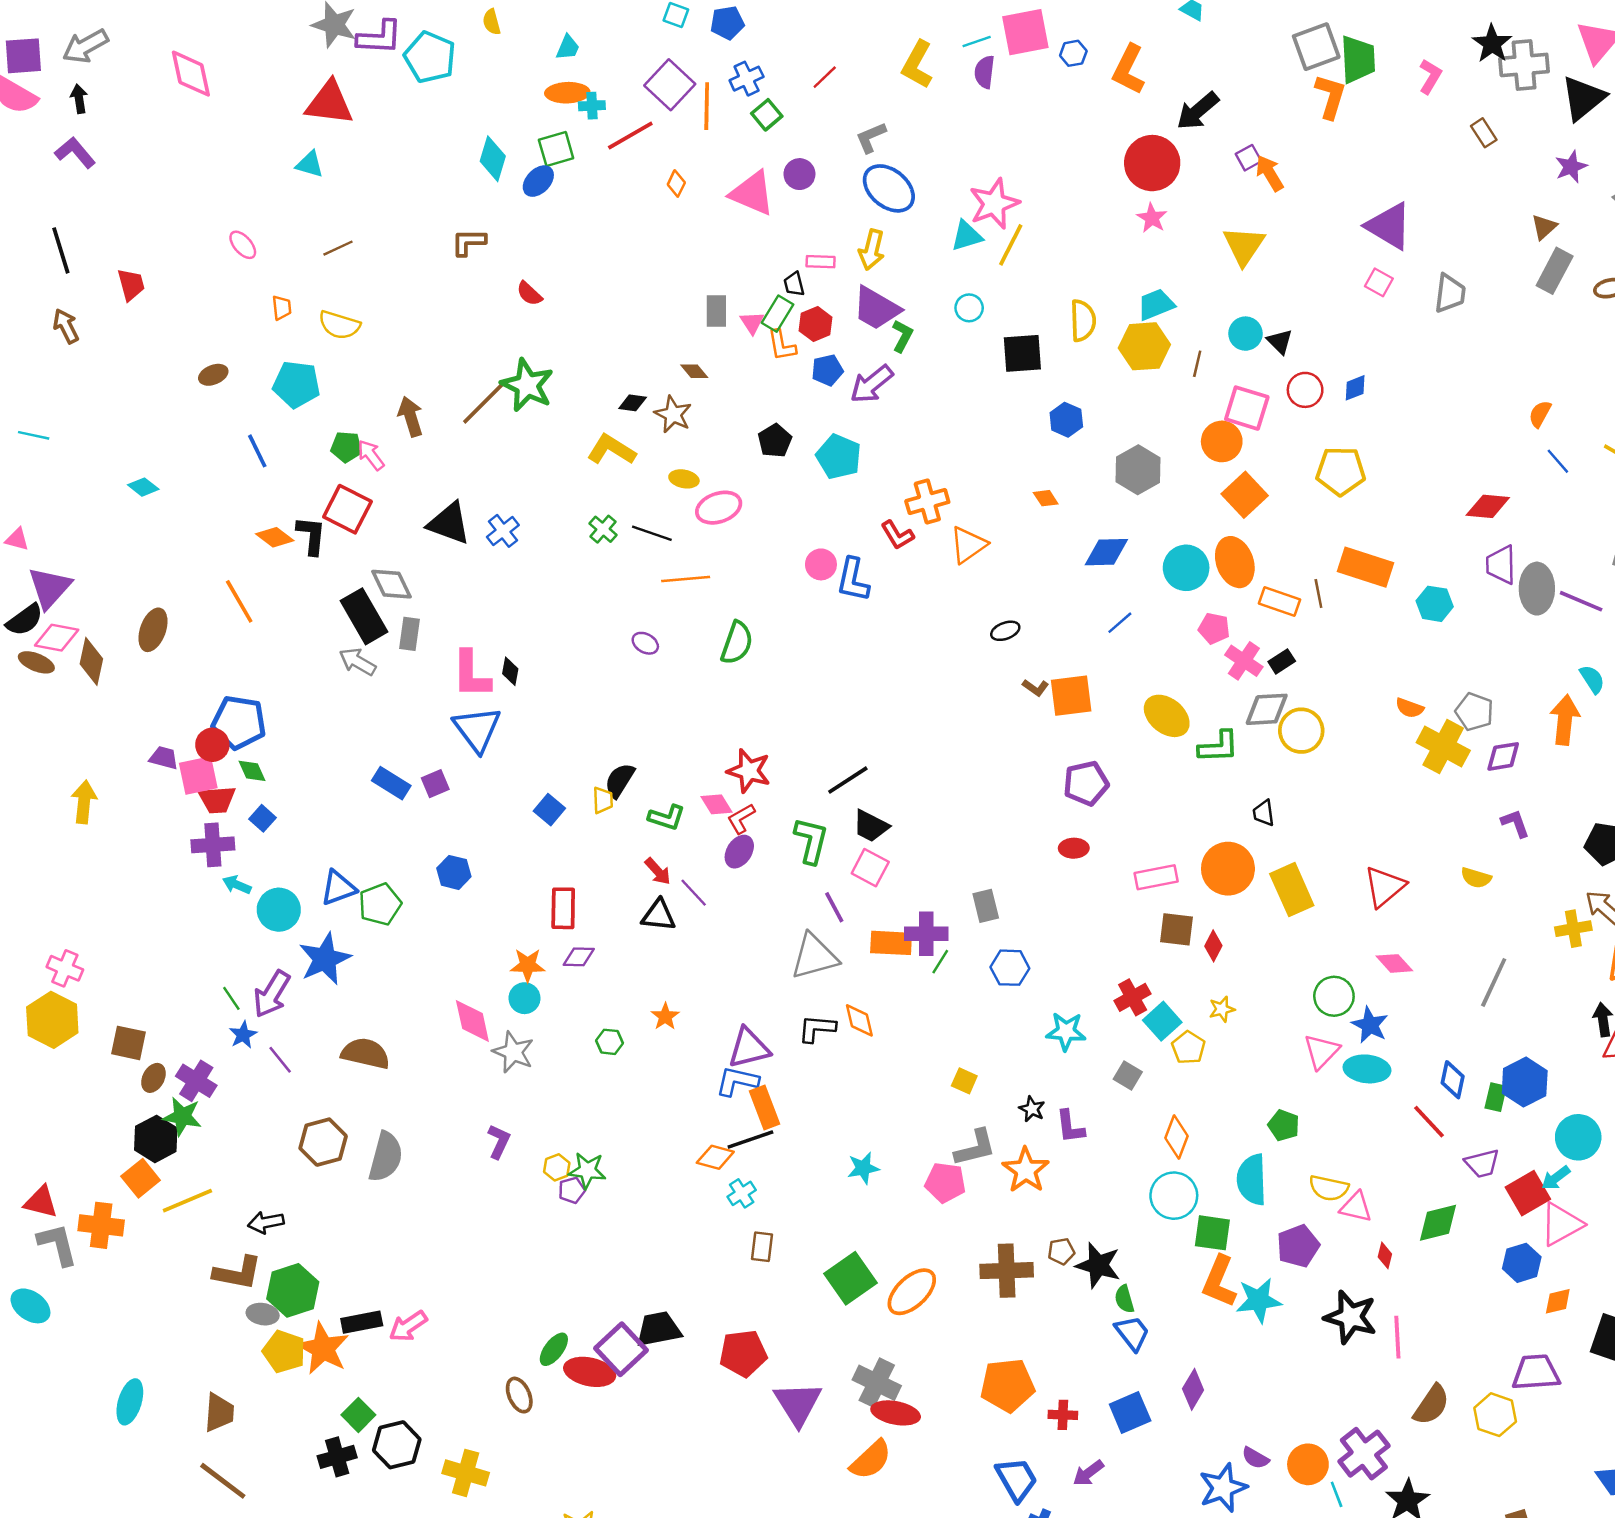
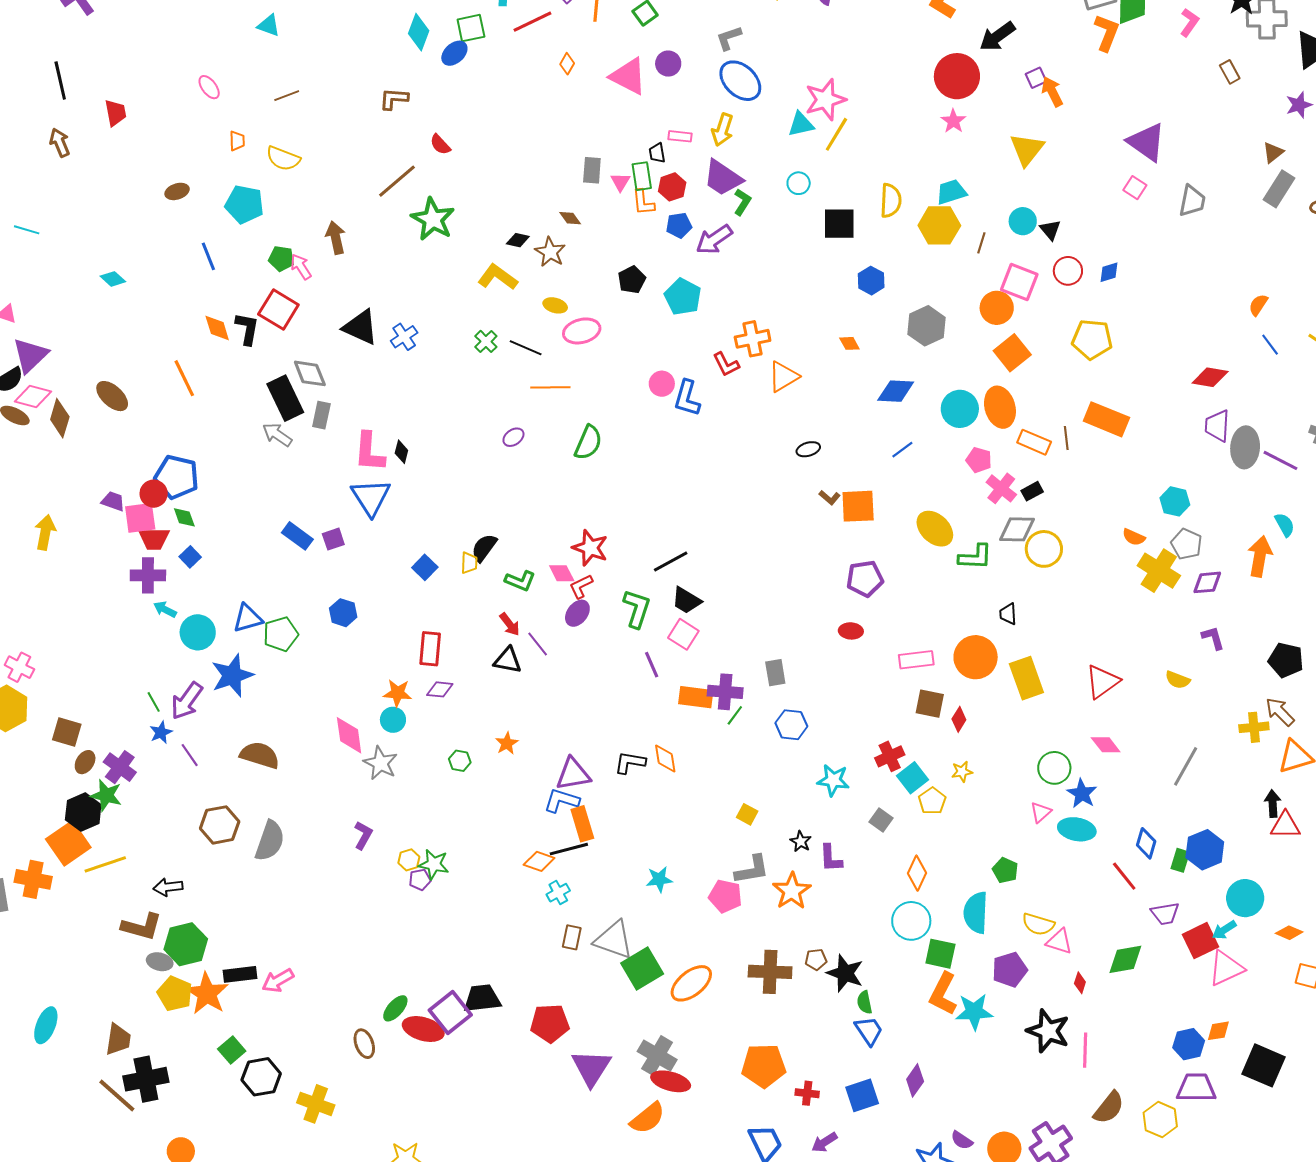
green rectangle: (778, 314) -> (642, 176), turned -44
brown line: (484, 403) -> (397, 181), moved
orange diamond: (275, 537) -> (217, 328), turned 32
cyan hexagon: (1435, 604) -> (1175, 501), moved
brown ellipse: (153, 630) -> (112, 396), turned -72
purple ellipse: (645, 643) -> (513, 437), turned -70
gray triangle: (814, 956) -> (614, 940), moved, turned 30
pink triangle: (1322, 1051) -> (1041, 812), size x0.7
orange square: (141, 1178) -> (68, 843), size x1.4
blue hexagon: (1522, 1263) -> (1189, 1044), moved
black cross: (337, 1457) -> (146, 1079), moved, size x1.4

